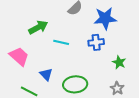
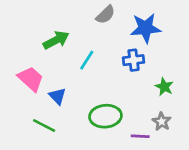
cyan line: (61, 42) -> (87, 60), turned -70
blue triangle: (46, 74) -> (57, 96), moved

